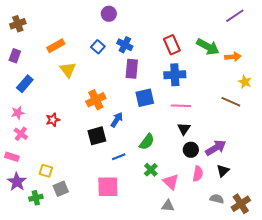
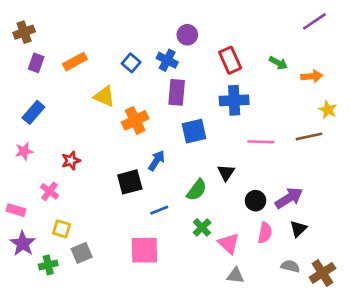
purple circle: (109, 14) -> (187, 35), moved
green arrow: (208, 47) -> (278, 63), size x0.6
purple rectangle: (15, 56) -> (36, 63), moved
yellow triangle: (68, 70) -> (104, 96), moved, turned -30
orange cross: (96, 100) -> (135, 120), moved
brown line: (231, 102) -> (309, 136), turned -36
pink line: (181, 106) -> (261, 142), moved
black triangle: (184, 129) -> (226, 173), moved
pink cross: (21, 134) -> (49, 191), moved
gray triangle: (168, 206) -> (235, 276), moved

